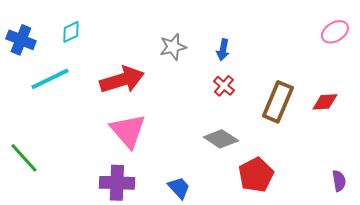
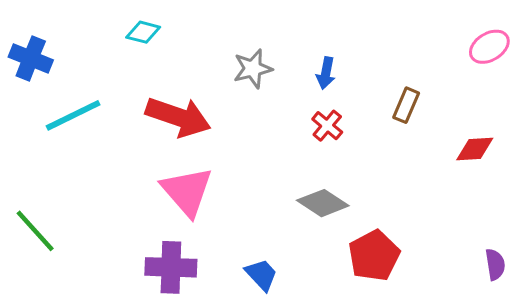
cyan diamond: (71, 32) -> (143, 32), moved, turned 40
red arrow: (122, 80) -> (178, 117), turned 36
brown rectangle: (278, 102) -> (406, 105), moved, size x0.6

